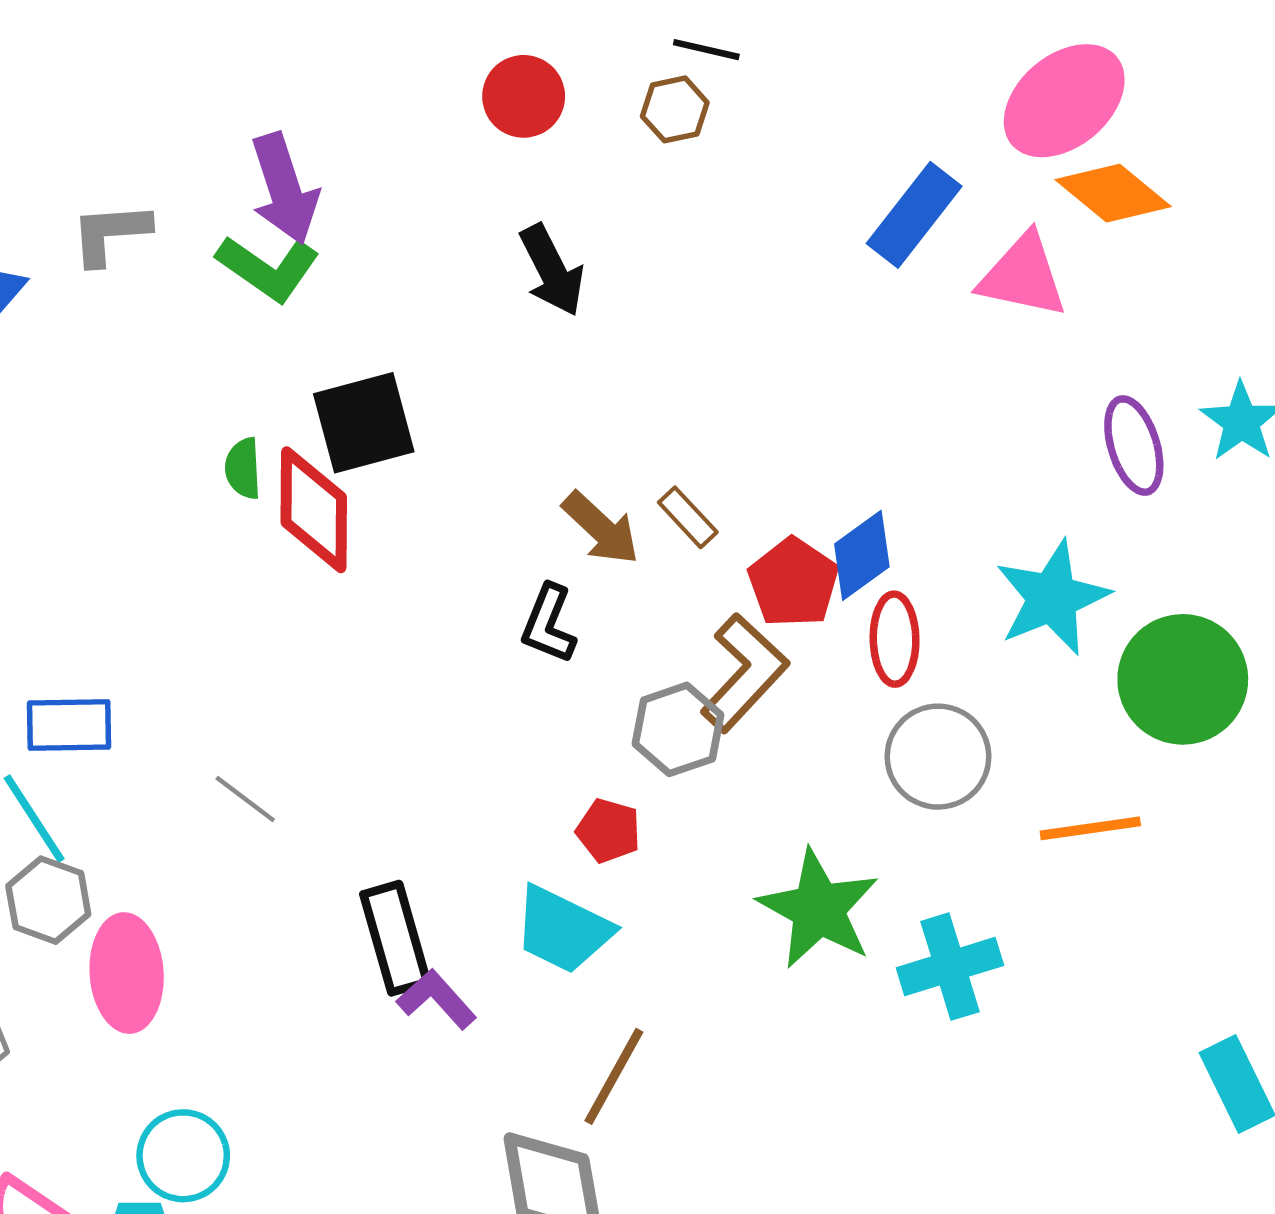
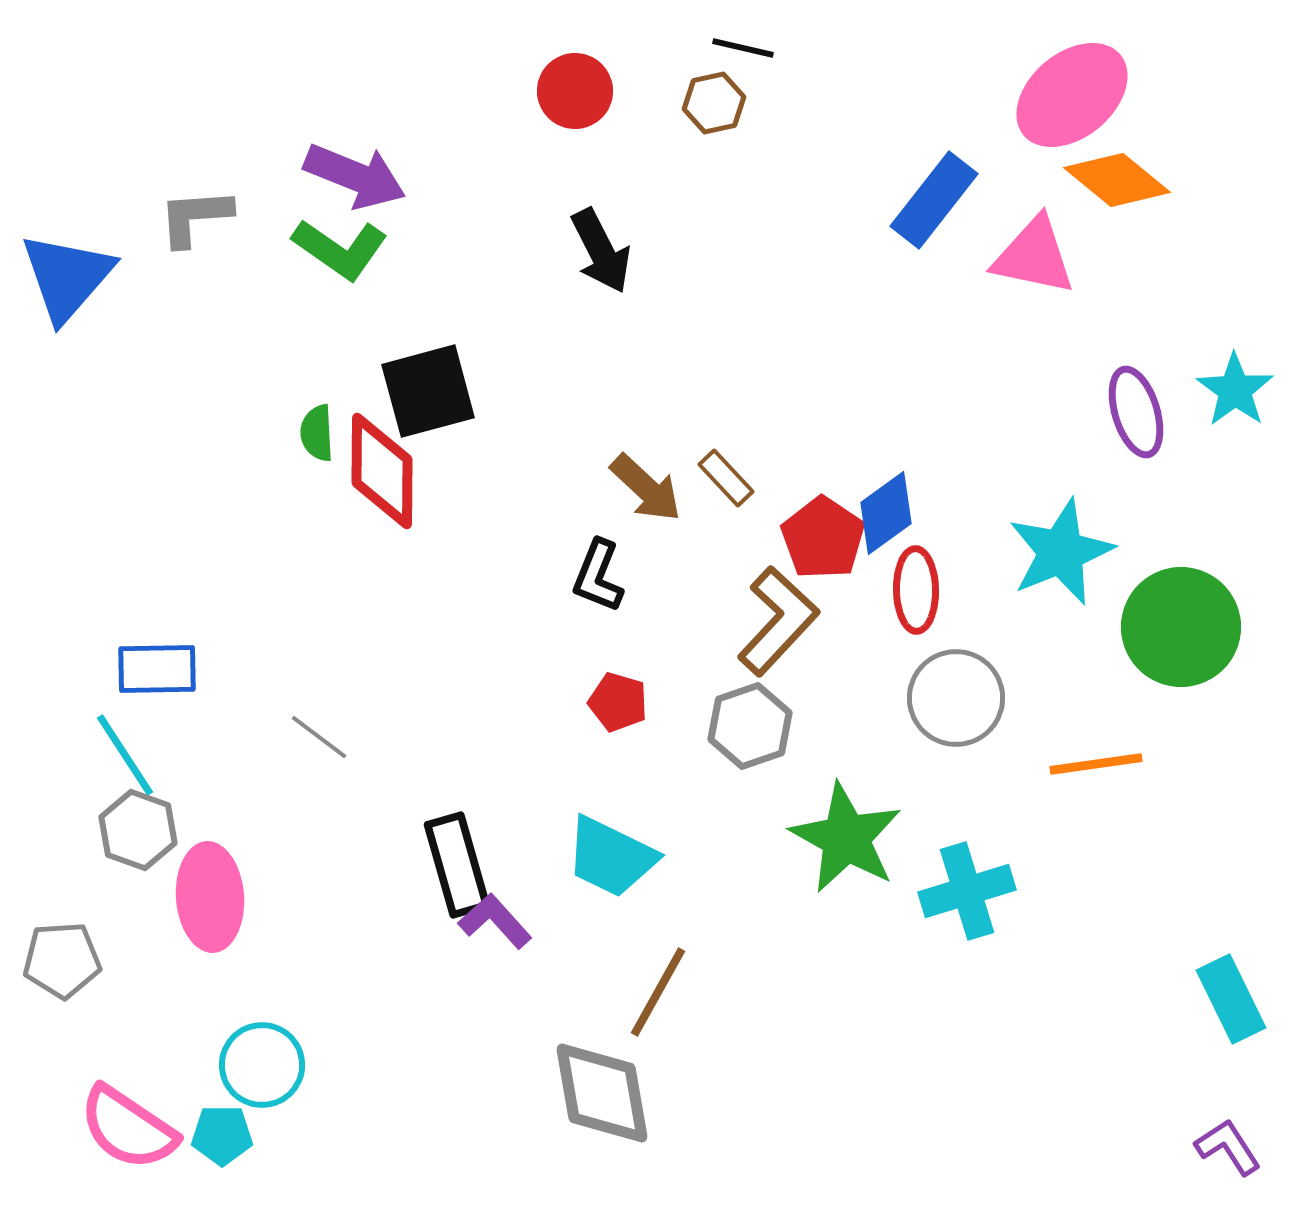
purple arrow: (284, 189) -> (355, 176), turned -50
gray hexagon: (678, 729) -> (750, 726), moved
red pentagon: (608, 831) -> (618, 702), moved

